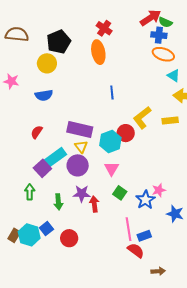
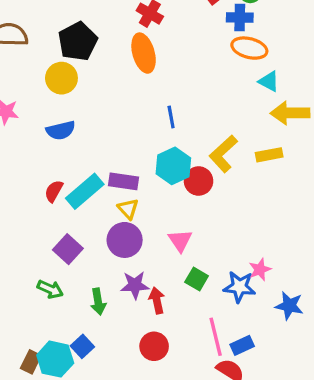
purple rectangle: (80, 130) -> (123, 181), size x0.7
cyan hexagon: (110, 142) -> (173, 166), moved
cyan rectangle: (55, 158) -> (85, 191), moved
green arrow: (30, 192) -> (50, 289), turned 119
blue star: (145, 200) -> (239, 287), turned -30
red circle: (69, 238) -> (154, 346), moved

